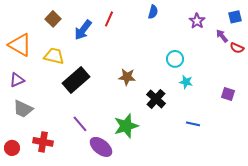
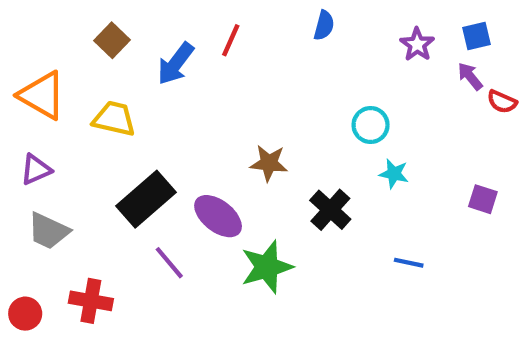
blue square: (235, 17) -> (476, 36), moved
black rectangle: (76, 80) -> (146, 199), moved
purple ellipse: (101, 147) -> (218, 216), moved

